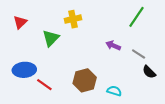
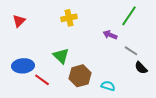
green triangle: (51, 38) -> (61, 56), moved, turned -30
purple arrow: (113, 45) -> (110, 35), moved

